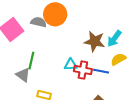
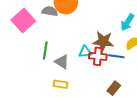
brown star: (95, 41) -> (103, 42), moved
gray triangle: (23, 75) -> (62, 62), moved

